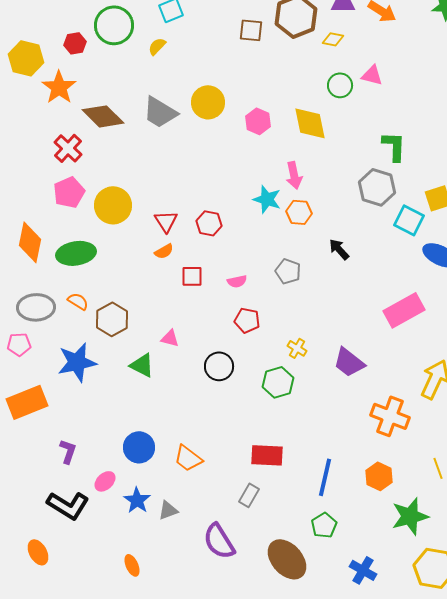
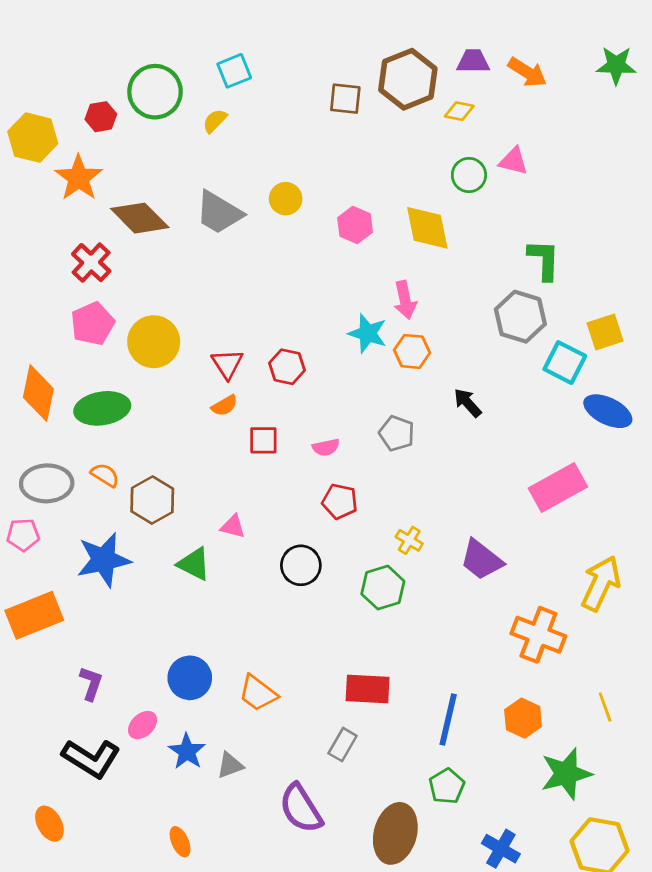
yellow circle: (208, 102) -> (286, 199), size x0.7
brown ellipse: (287, 559) -> (395, 833), turned 57

